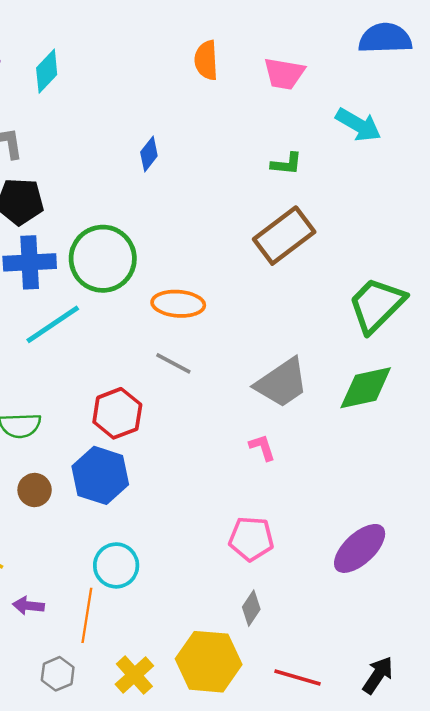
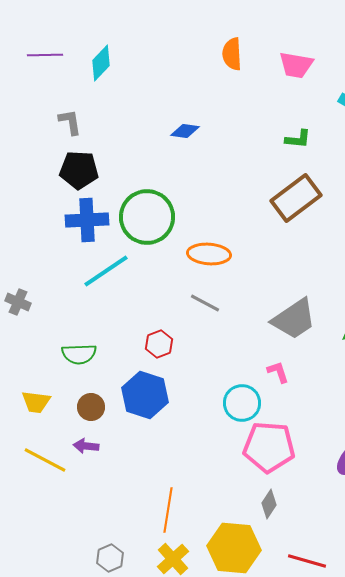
blue diamond: (149, 154) -> (185, 131), turned 60
red hexagon: (117, 413) -> (159, 344), size x0.7
pink pentagon: (251, 539) -> (269, 447), size x1.4
cyan circle: (116, 565) -> (242, 403), moved
purple arrow: (28, 606) -> (86, 446), moved
orange line: (87, 615) -> (168, 510), moved

